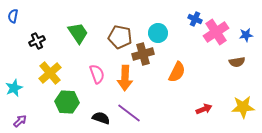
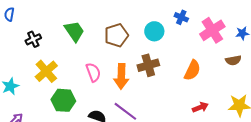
blue cross: (195, 19) -> (181, 17), moved
brown pentagon: (120, 37) -> (116, 35), turned -30
brown cross: (143, 54) -> (148, 65), moved
orange semicircle: (177, 72) -> (192, 70), moved

